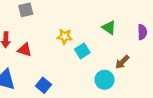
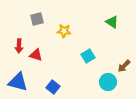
green triangle: (109, 28) -> (112, 22), moved
yellow star: (65, 36) -> (64, 31), moved

